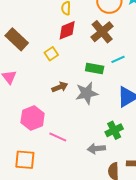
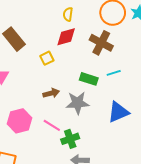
brown cross: (102, 32) -> (101, 43), turned -30
green cross: (114, 130) -> (70, 139), moved
pink line: (58, 137) -> (52, 125), moved

